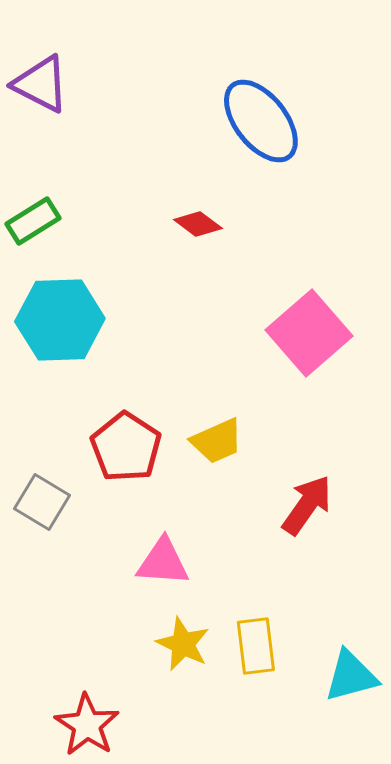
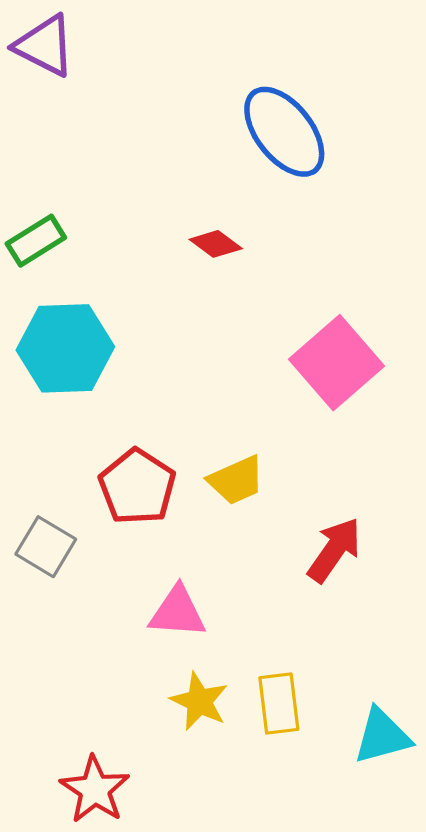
purple triangle: (41, 84) -> (45, 46), moved

